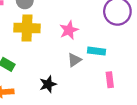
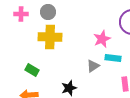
pink star: (69, 30) -> (102, 39), moved

